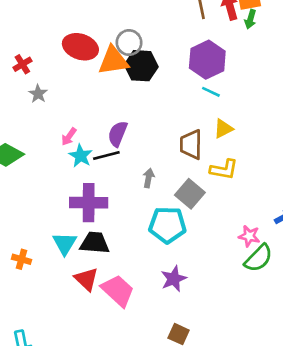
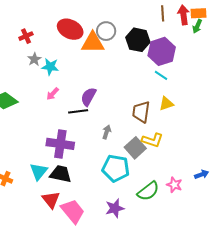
black hexagon: (141, 66) -> (138, 40), moved
cyan star: (81, 156) -> (50, 67), moved, turned -30
yellow L-shape: (224, 169) -> (152, 140), moved
green semicircle: (259, 258) -> (148, 191), moved

